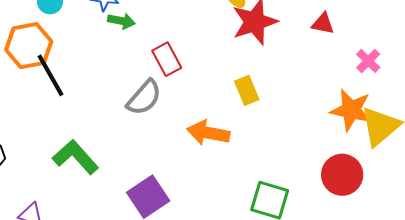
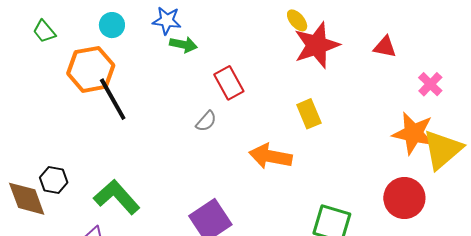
gray semicircle: (144, 98) -> (206, 121), size x0.6
green L-shape: (76, 157) -> (117, 197), moved

